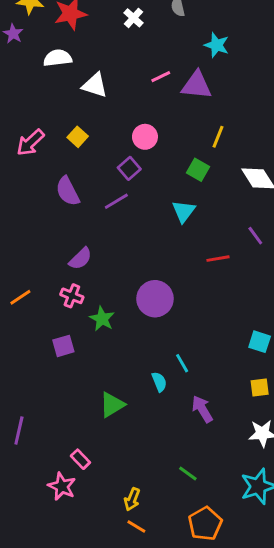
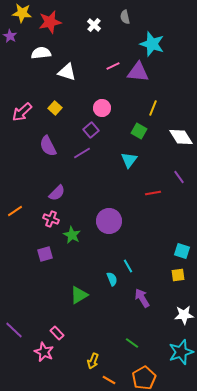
cyan star: (217, 45) -> (152, 44), size x1.4
orange line: (20, 297) -> (15, 211), moved
yellow square: (260, 388) -> (178, 275), moved
purple line: (19, 431) -> (14, 330), moved, turned -60
orange line: (136, 526) -> (109, 380), moved

